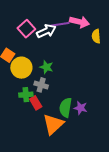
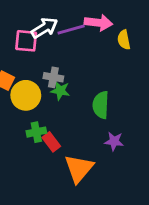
pink square: (26, 29) -> (26, 41), turned -36
white arrow: (46, 31) -> (44, 28), moved
gray cross: (41, 85) -> (53, 77), moved
green semicircle: (66, 108) -> (101, 105), moved

